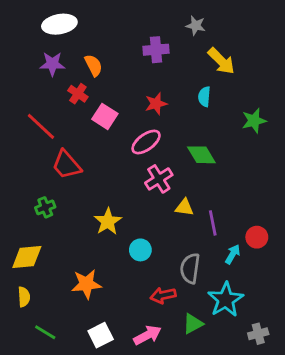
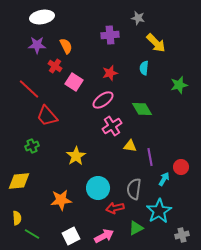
cyan circle: (140, 250) -> (98, 188), moved, size x1.5
yellow semicircle: (24, 297) -> (17, 218), moved

